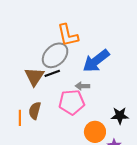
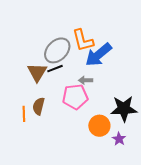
orange L-shape: (68, 35) -> (83, 40), moved
black star: (120, 116) -> (124, 109), size x1.5

